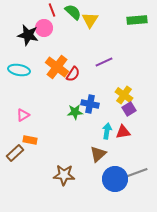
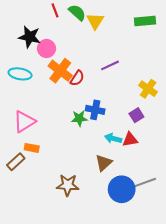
pink circle: (44, 28) -> (46, 49), moved
yellow cross: (124, 95) -> (148, 89), moved
pink triangle: (23, 115) -> (24, 122), size x1.6
cyan arrow: (107, 131) -> (113, 138), turned -84

